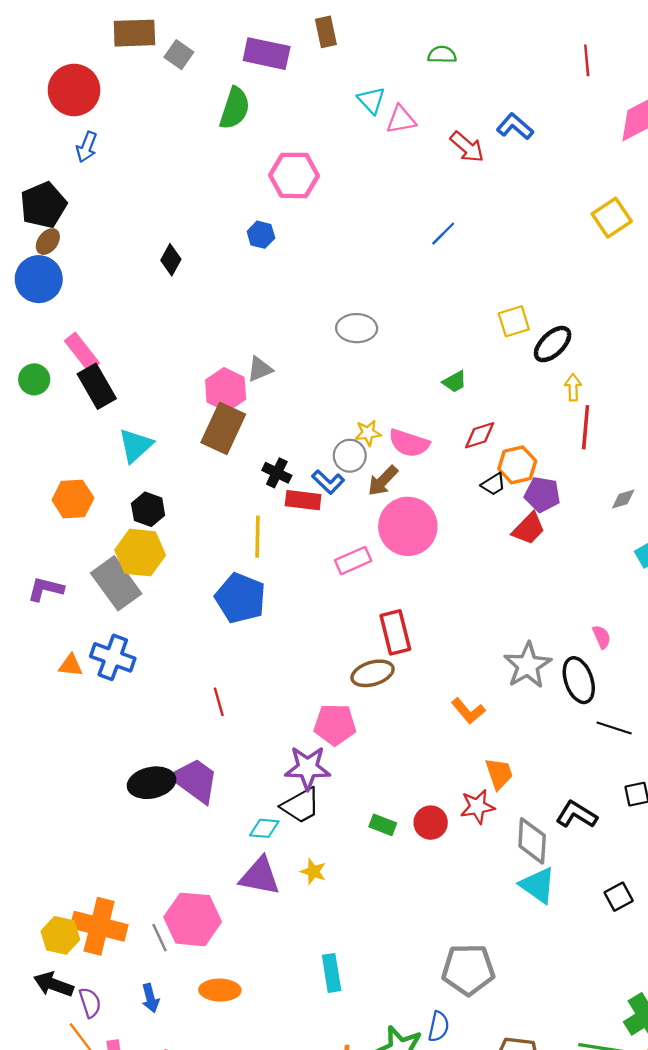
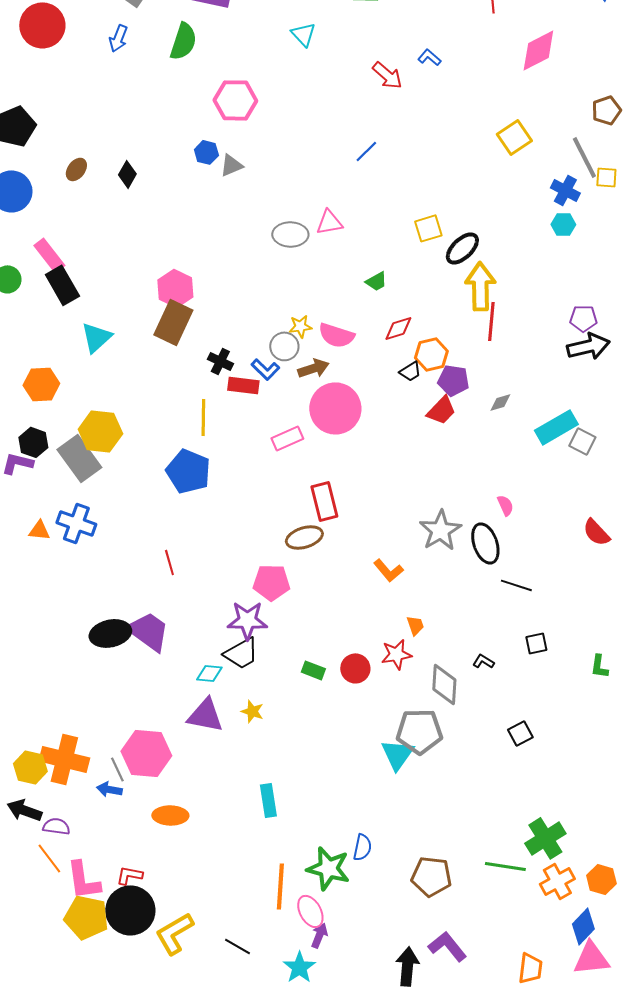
pink triangle: (401, 120) -> (329, 222), moved
blue L-shape: (515, 126) -> (429, 57), size x0.7
blue arrow: (87, 147) -> (118, 38), moved
brown ellipse: (48, 242) -> (76, 169), moved
gray triangle: (260, 369) -> (231, 165), moved
yellow arrow: (573, 387) -> (480, 286), size x2.0
brown arrow: (383, 481) -> (313, 368), turned -152
gray diamond: (623, 499) -> (500, 402), moved
black hexagon: (148, 509) -> (33, 442), moved
orange trapezoid: (499, 774) -> (415, 625), size x0.7
black L-shape: (576, 815) -> (483, 661), size x0.6
cyan triangle: (538, 885) -> (397, 754), moved, turned 30
gray pentagon: (468, 970) -> (419, 731), moved
blue arrow: (150, 998) -> (109, 789), moved, turned 115
purple semicircle: (90, 1003) -> (56, 826), turned -64

